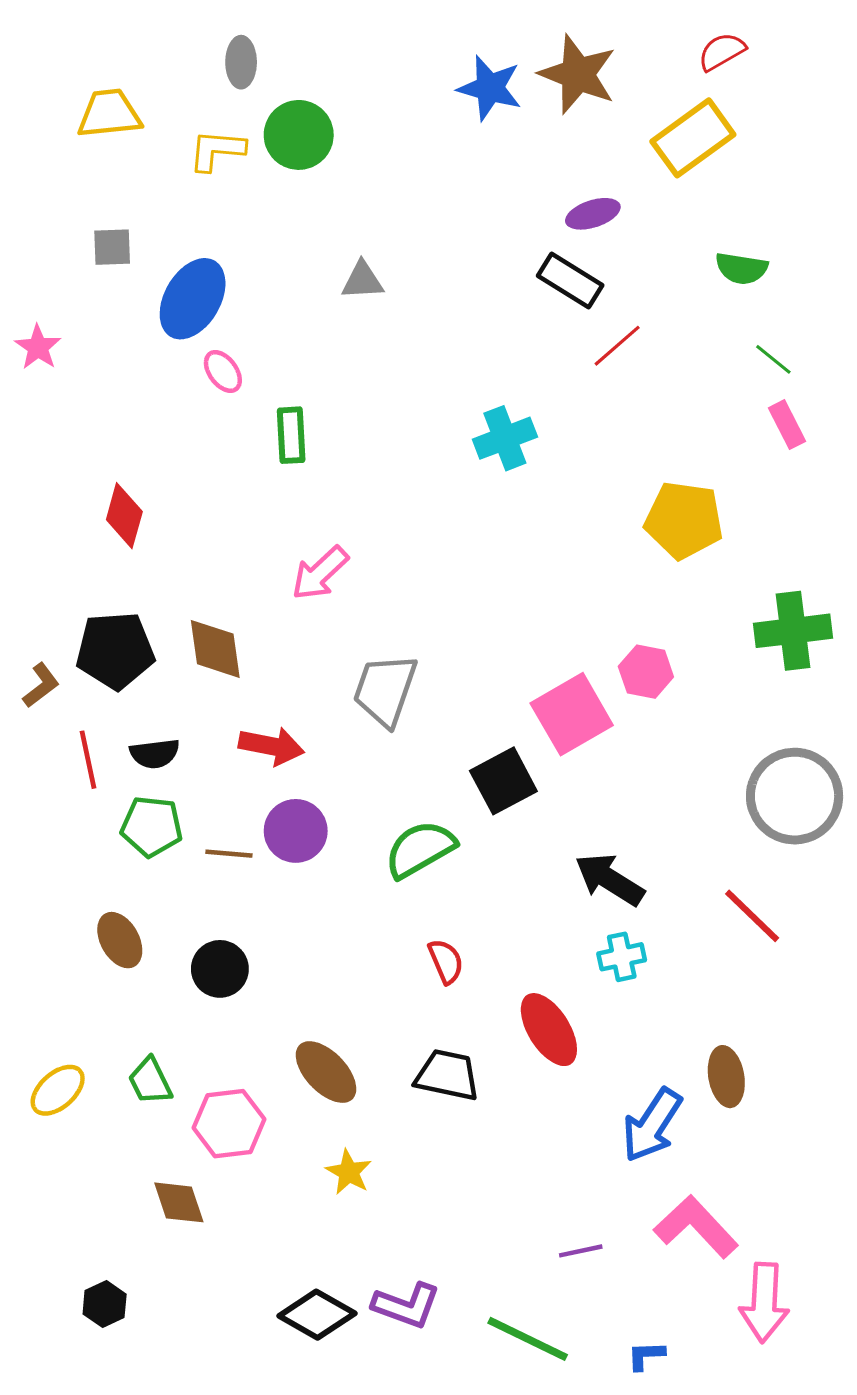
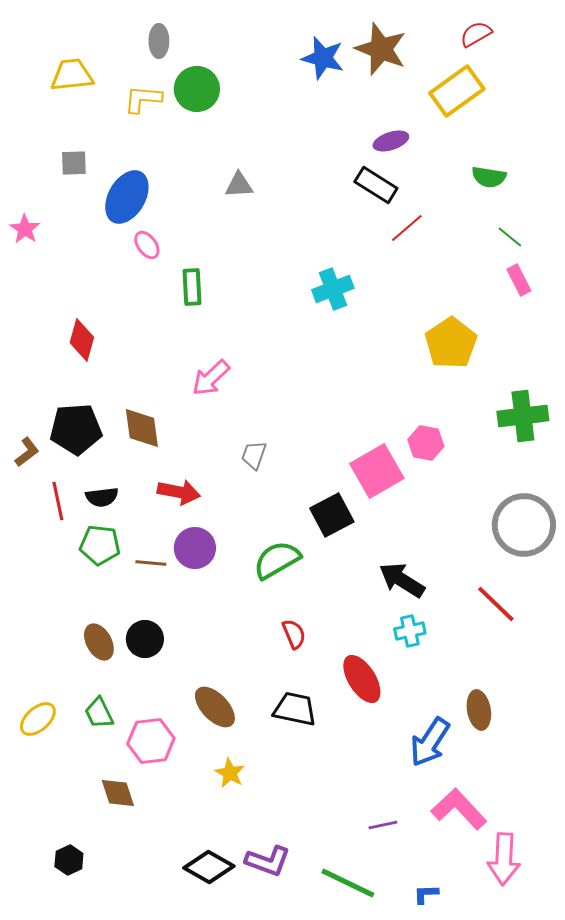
yellow pentagon: (684, 520) -> (451, 343), turned 30
gray trapezoid: (385, 690) -> (254, 455), size x0.6
brown ellipse: (120, 940) -> (99, 642), moved

